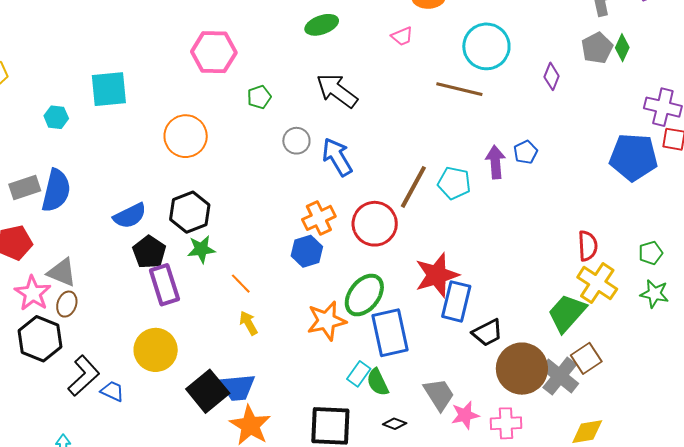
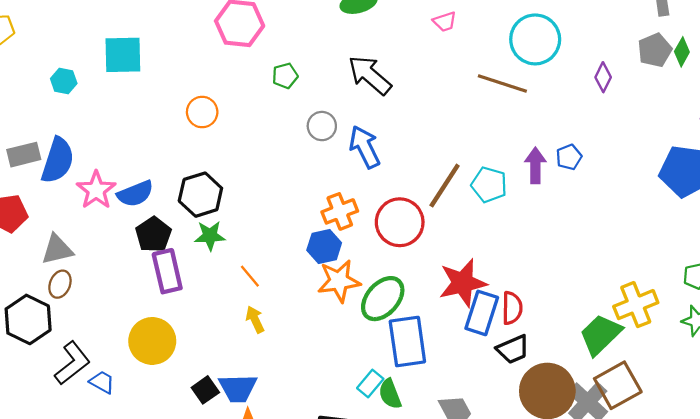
orange circle: (186, 136) -> (202, 112), size x0.7
red semicircle: (588, 246) -> (512, 308), moved
gray triangle: (62, 272) -> (57, 249), turned -40
yellow cross: (597, 283) -> (636, 305), turned 30
pink star: (33, 293) -> (96, 190), moved
orange star: (327, 321) -> (339, 281), moved
brown square: (586, 358) -> (618, 385), size x1.4
black square: (208, 391) -> (205, 390), size x0.6

